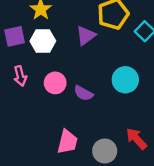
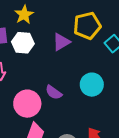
pink circle: (55, 83) -> (27, 104), moved, size x1.4

